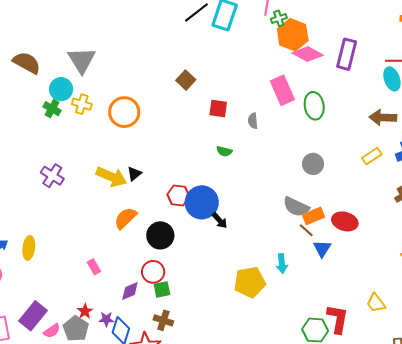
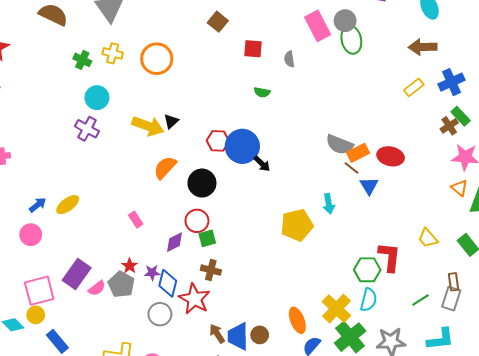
cyan circle: (61, 89) -> (97, 98), moved
gray circle: (313, 164) -> (345, 21), moved
yellow ellipse: (29, 248) -> (68, 205), turned 50

